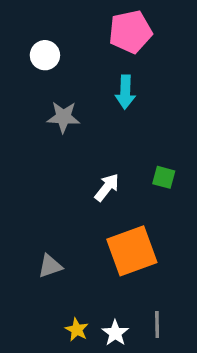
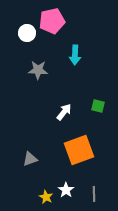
pink pentagon: (130, 32) -> (52, 21), moved
white star: (115, 333) -> (66, 190), moved

